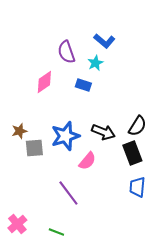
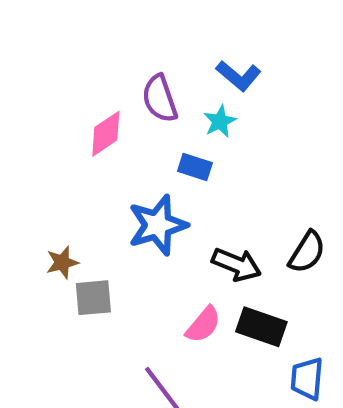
pink diamond: (44, 82) -> (106, 134), moved
blue star: (65, 136) -> (158, 225), moved
black rectangle: (132, 153) -> (261, 327), moved, turned -50

